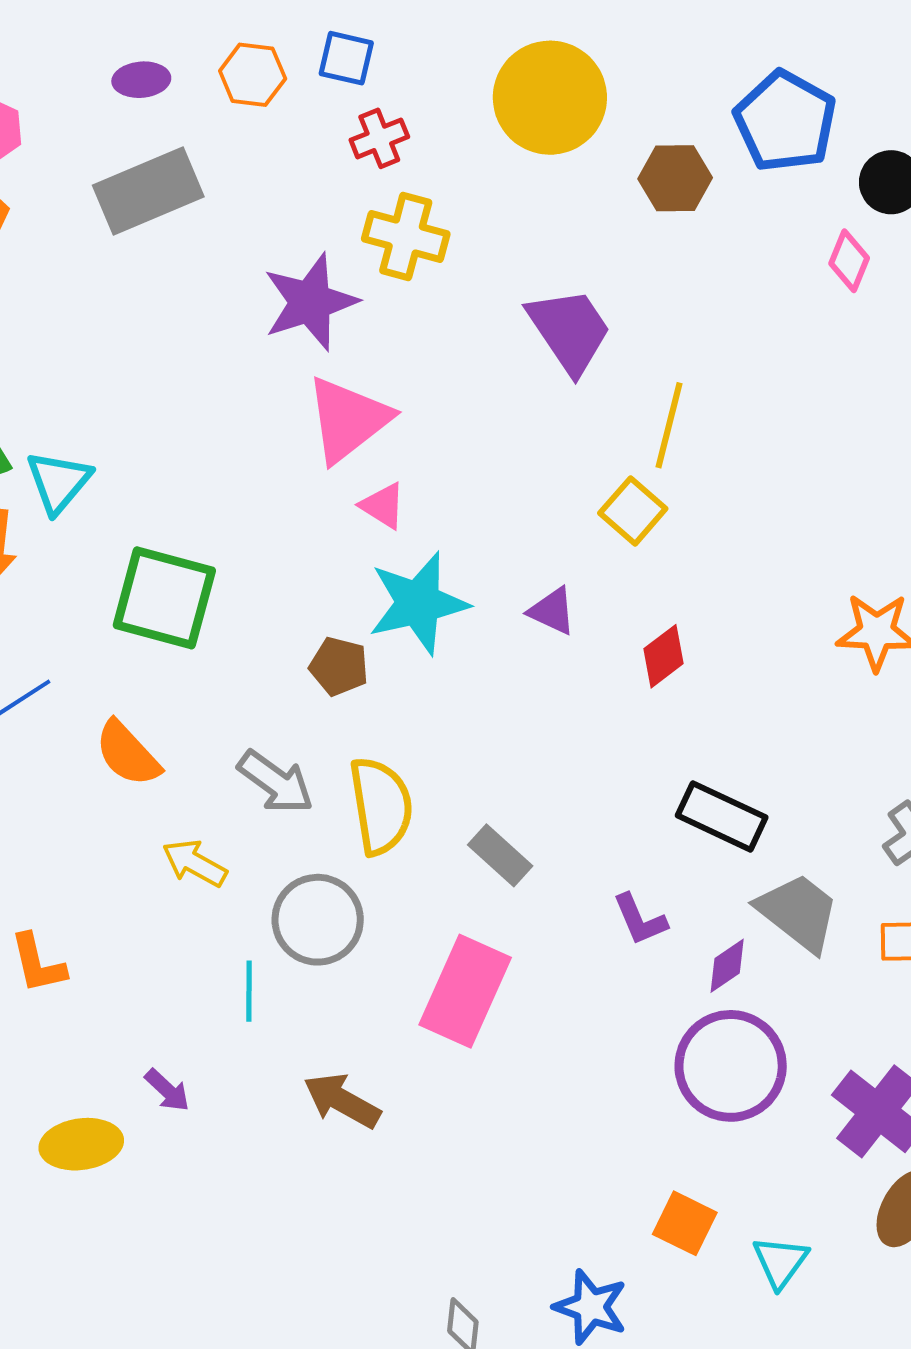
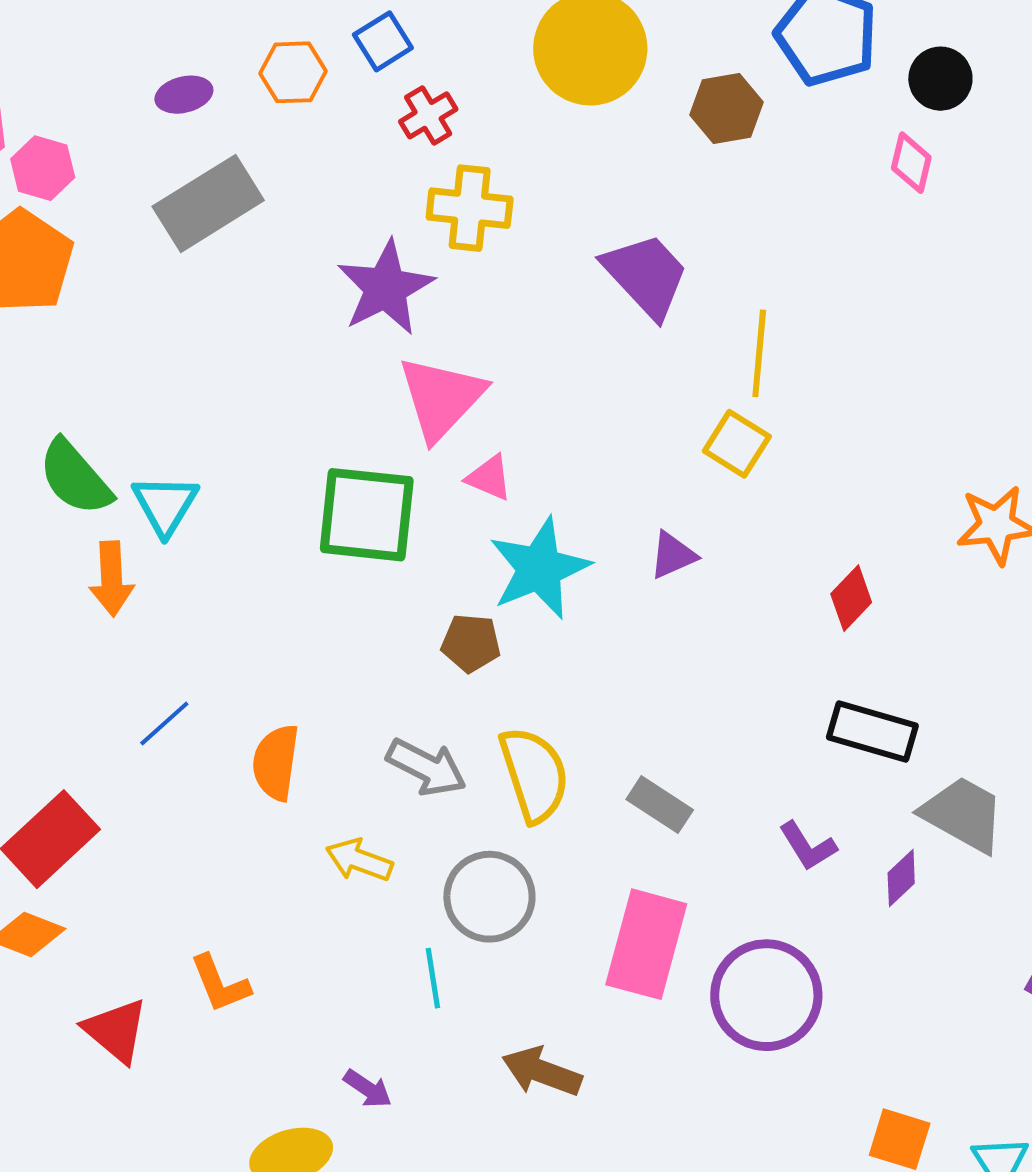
blue square: (346, 58) -> (383, 41), turned -36
green square: (164, 598) -> (367, 515), moved
purple triangle: (552, 611) -> (673, 555), turned -40
red diamond: (664, 656) -> (851, 598), moved
orange semicircle: (128, 754) -> (276, 762), turned 60
purple circle: (731, 1066) -> (766, 995), moved

